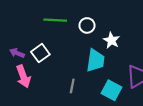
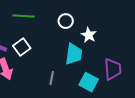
green line: (55, 20) -> (24, 16), moved

